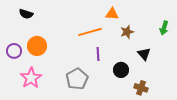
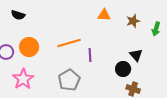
orange line: (90, 32) -> (69, 43), moved
brown star: (127, 32) -> (133, 21), moved
black circle: (121, 70) -> (123, 69), moved

